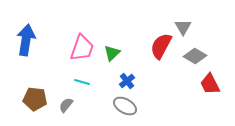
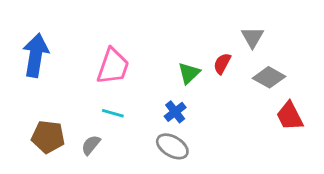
red semicircle: (161, 46) -> (222, 64), size x0.6
green triangle: (112, 53) -> (189, 73), moved

